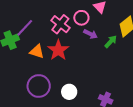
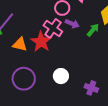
pink cross: (60, 24) -> (53, 28), moved
white circle: (69, 92) -> (61, 76), moved

